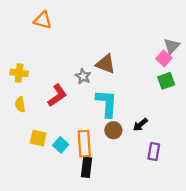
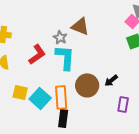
cyan L-shape: (107, 103) -> (65, 57), moved
brown circle: (113, 130) -> (87, 85), size x1.5
cyan square: (61, 145) -> (40, 98), size x1.5

